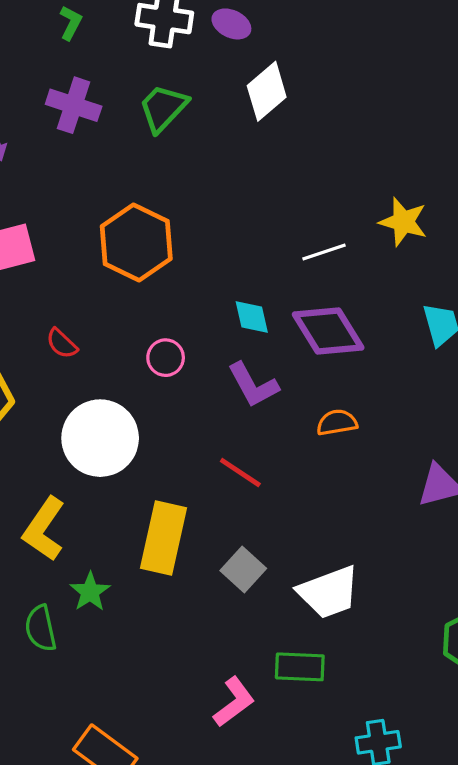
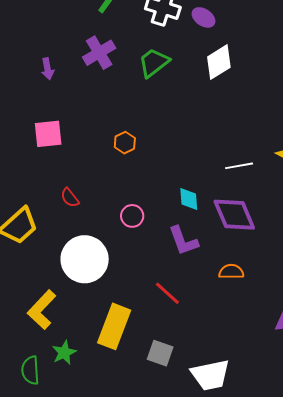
purple cross: (74, 105) -> (99, 53), turned 32
orange hexagon: (136, 243) -> (125, 143), size x0.5
gray square: (243, 569) -> (160, 353), turned -32

